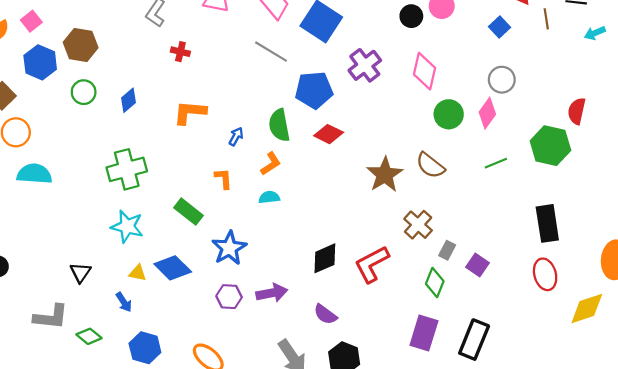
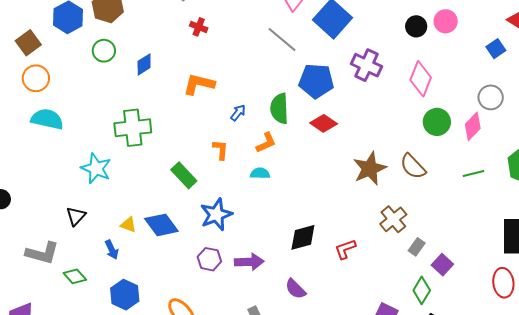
purple cross: (365, 65) -> (366, 65), turned -36
cyan star: (127, 226) -> (96, 168), moved
red L-shape: (372, 264) -> (345, 249), size x0.6
green diamond: (435, 283) -> (422, 290), moved

